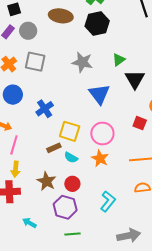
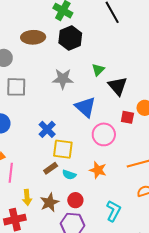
blue cross: (45, 109) -> (47, 129), moved
red square: (140, 123) -> (127, 117), moved
pink circle: (102, 134) -> (104, 134), moved
yellow arrow: (16, 169) -> (27, 197), moved
brown star: (47, 181) -> (50, 202), turned 30

